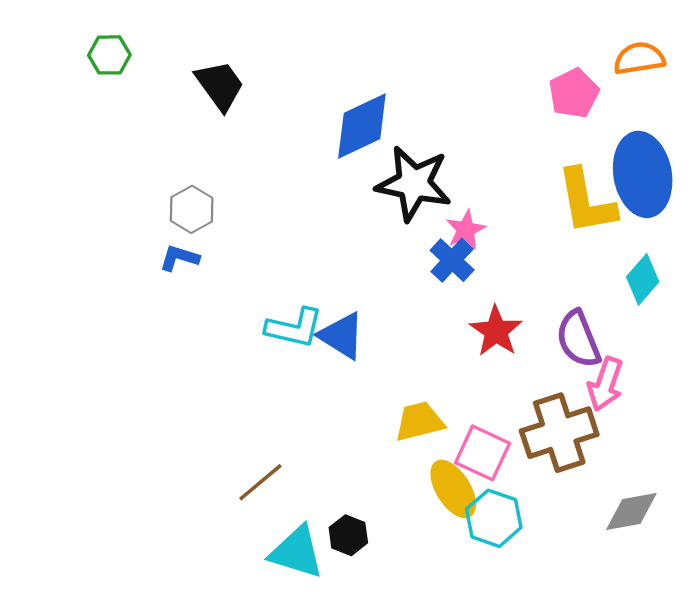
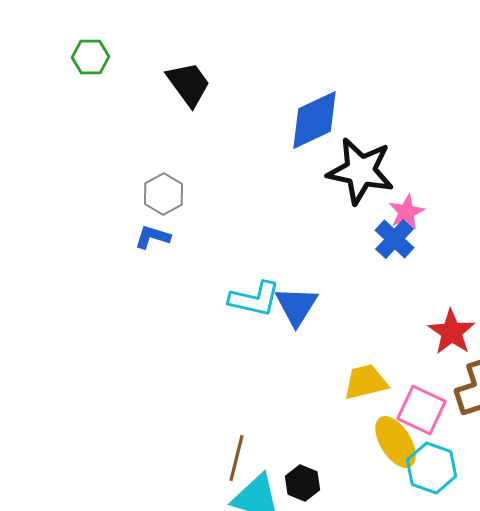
red star: (496, 331) -> (452, 332), moved
blue triangle: (342, 336) -> (296, 306), turned 30
brown line: (260, 482) -> (236, 458), moved, turned -36

